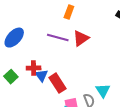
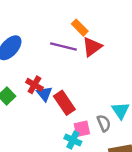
orange rectangle: (69, 12) -> (80, 28), moved, turned -64
red cross: (34, 68) -> (34, 85), turned 32

